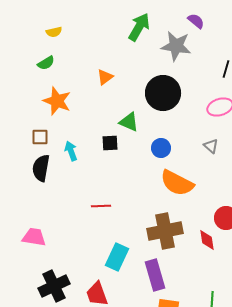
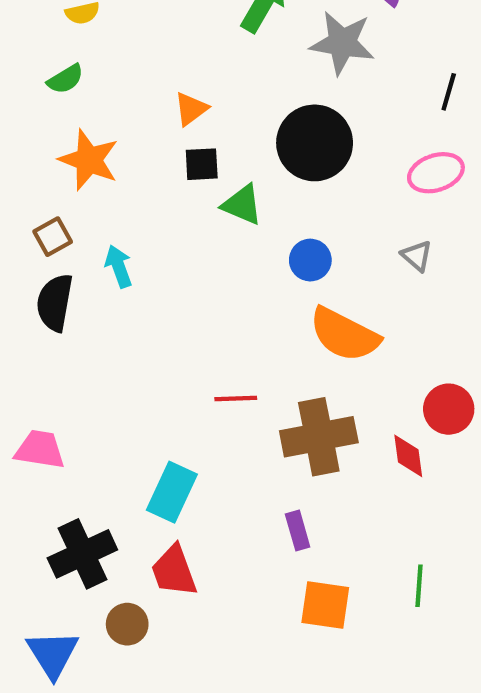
brown square: (40, 137) -> (53, 237), turned -30
black square: (110, 143) -> (202, 164), moved
red line: (101, 206) -> (236, 398), moved
cyan rectangle: (117, 257) -> (172, 492), moved
purple rectangle: (155, 275) -> (298, 530), size x0.6

